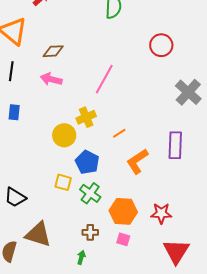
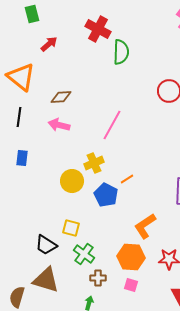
orange L-shape: (137, 161) -> (145, 226), moved
blue pentagon: (87, 162) -> (106, 195), moved
green cross: (90, 193) -> (84, 254), moved
black trapezoid: (15, 197) -> (46, 245), moved

